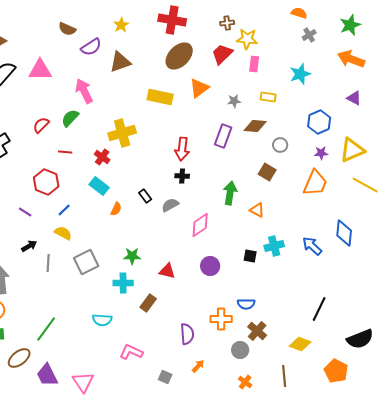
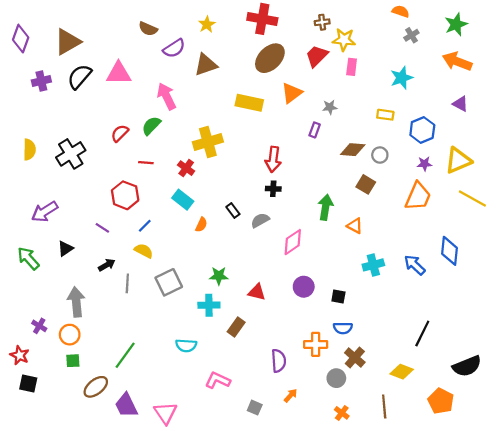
yellow rectangle: (268, 97) -> (385, 115), moved
brown diamond: (255, 126) -> (353, 150), moved
purple rectangle: (223, 136) -> (315, 130), moved, size x0.6
black square: (250, 256) -> (338, 296), moved

